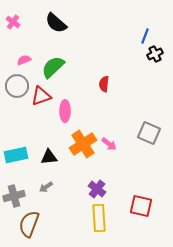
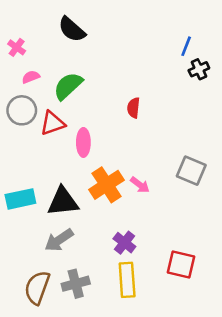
pink cross: (13, 22) -> (17, 47), moved
black triangle: (49, 157) -> (63, 202), size x1.5
gray arrow: (46, 187) -> (59, 240), size x1.6
gray cross: (14, 196) -> (76, 284), moved

